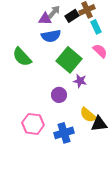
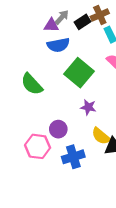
green semicircle: (22, 57) -> (32, 84), moved
purple star: (80, 81) -> (88, 107), moved
purple circle: (59, 95) -> (58, 129), moved

